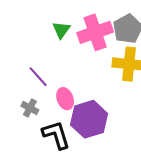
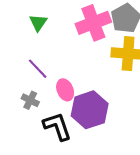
green triangle: (61, 30) -> (38, 23), moved

